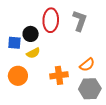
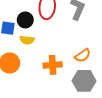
yellow semicircle: (33, 53) -> (27, 40), turned 32

